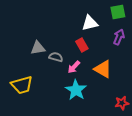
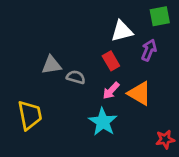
purple arrow: (119, 37) -> (149, 50), moved
pink arrow: (74, 67) -> (111, 91), moved
yellow trapezoid: (22, 85) -> (30, 115), turned -85

